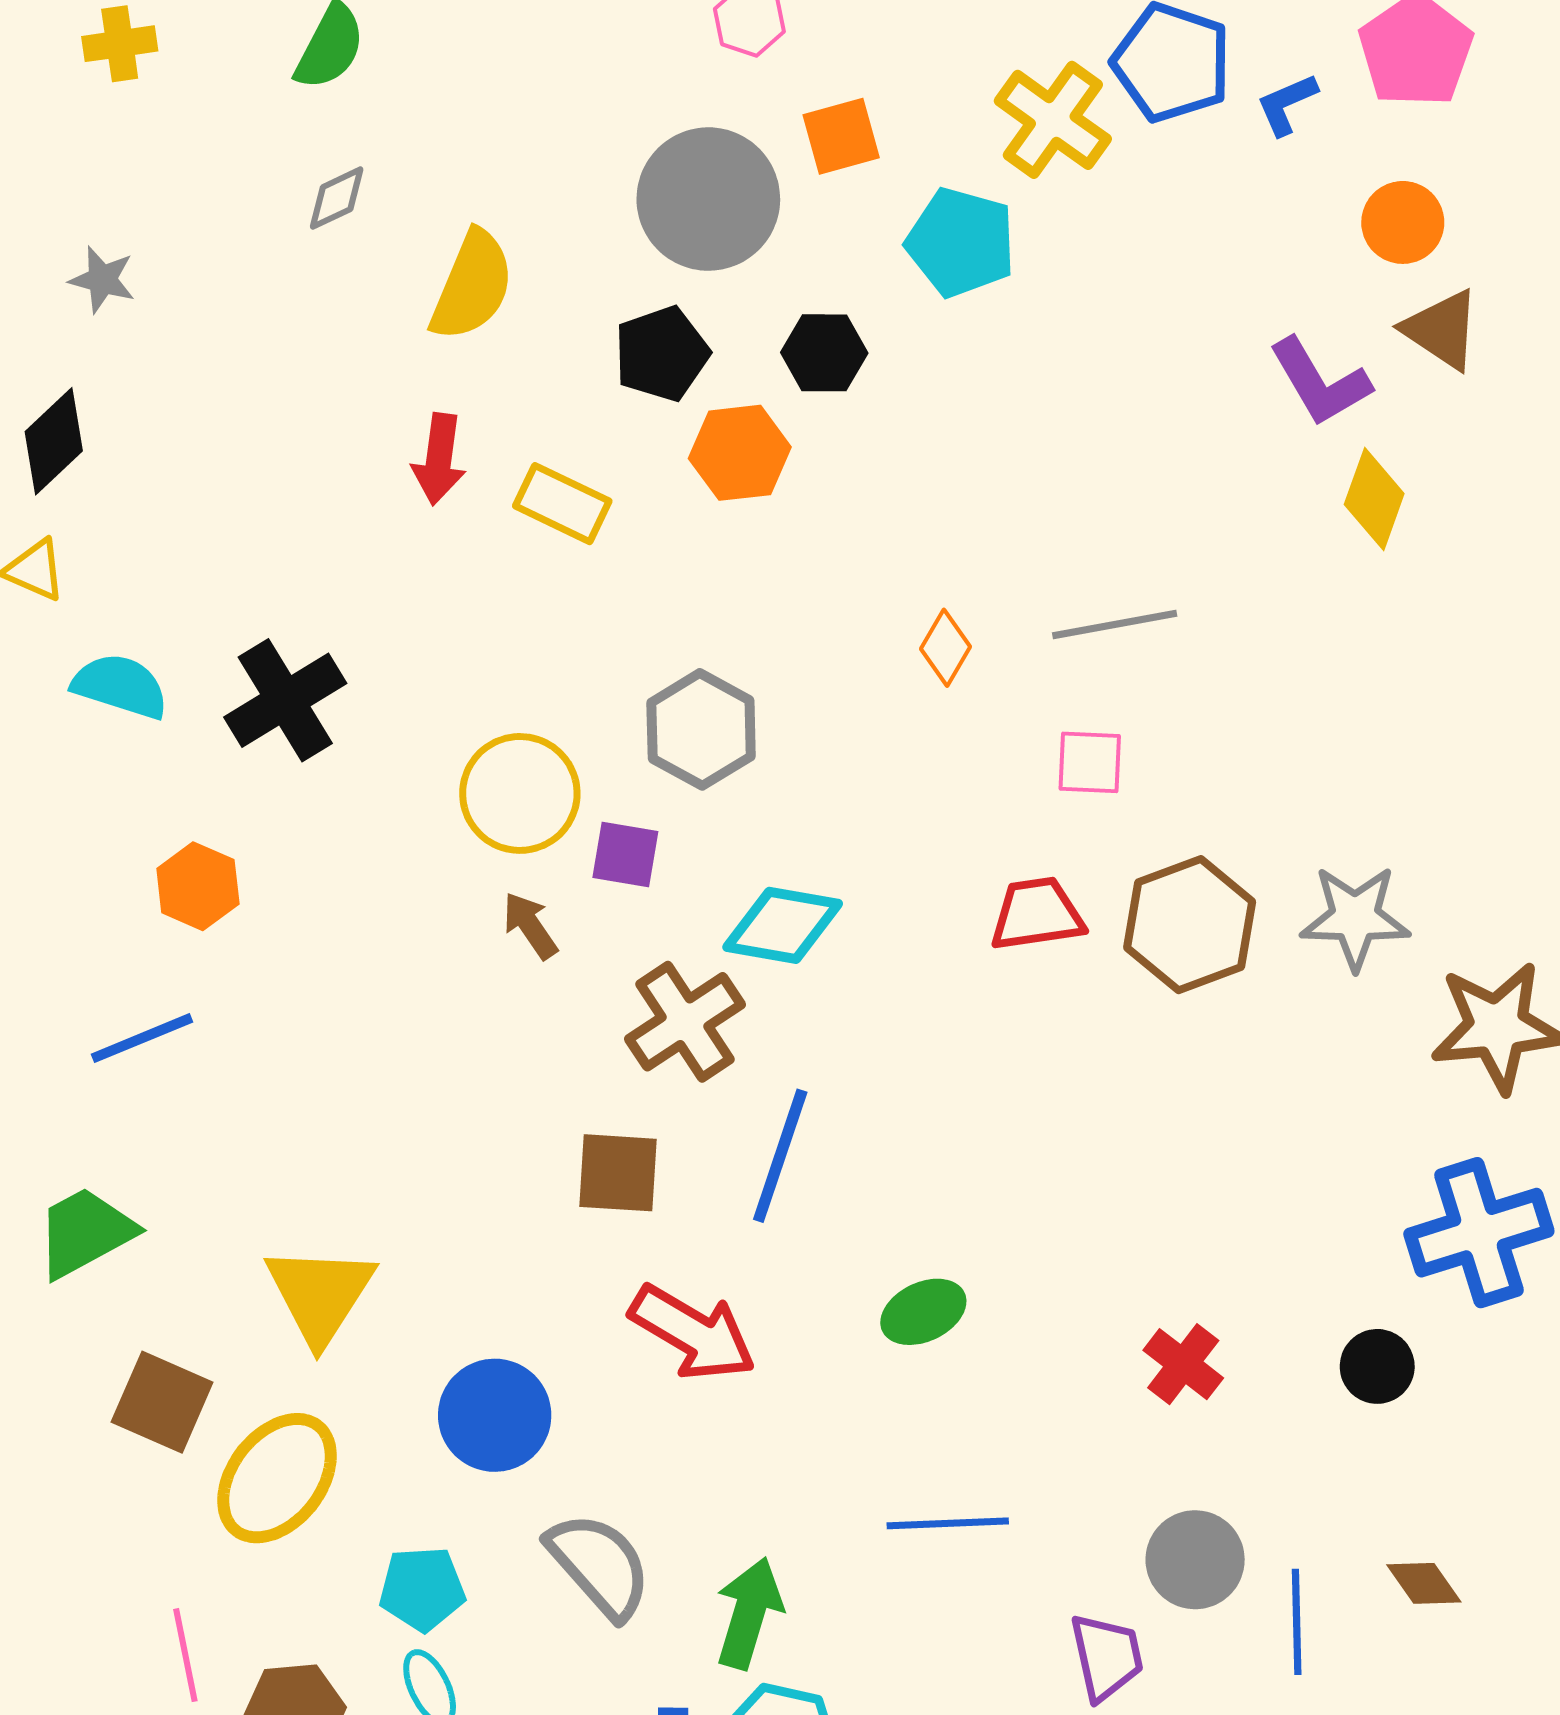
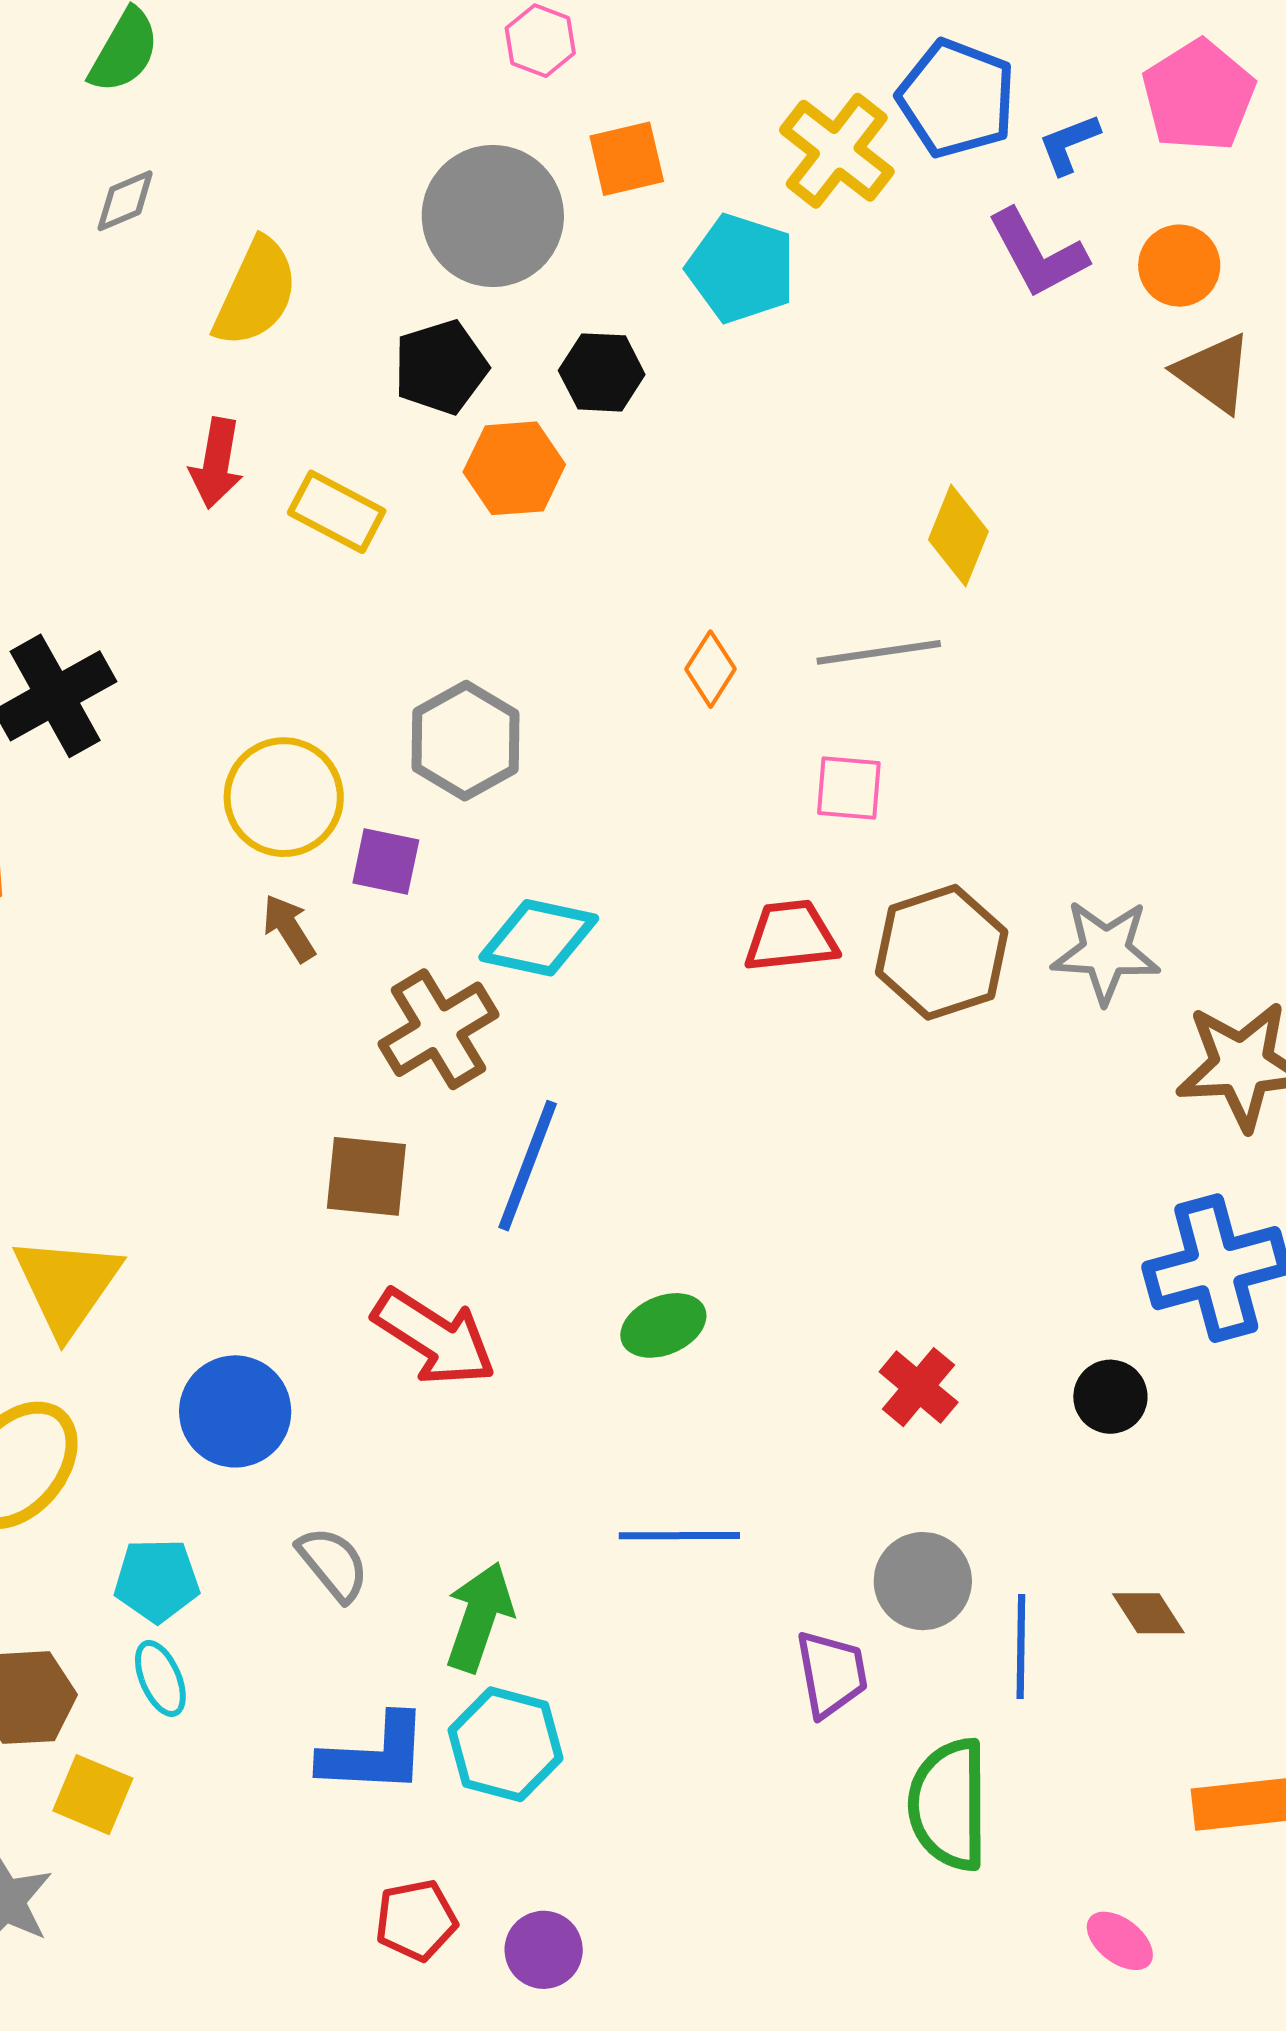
purple L-shape: (1320, 382) -> (1037, 254), moved
yellow diamond: (1374, 499) -> (958, 535), moved
gray semicircle: (599, 1565) -> (333, 1564), size x0.7

